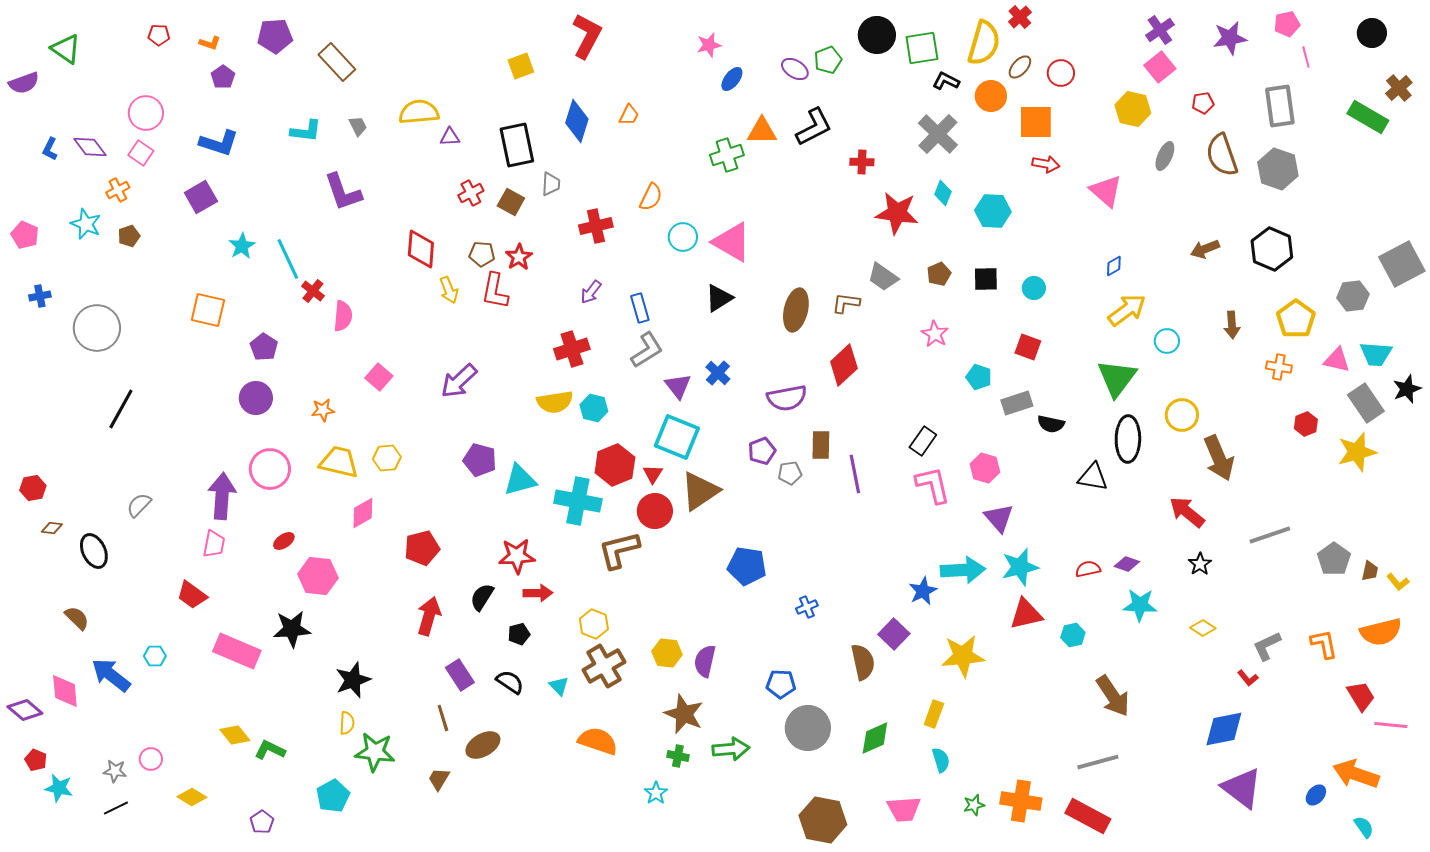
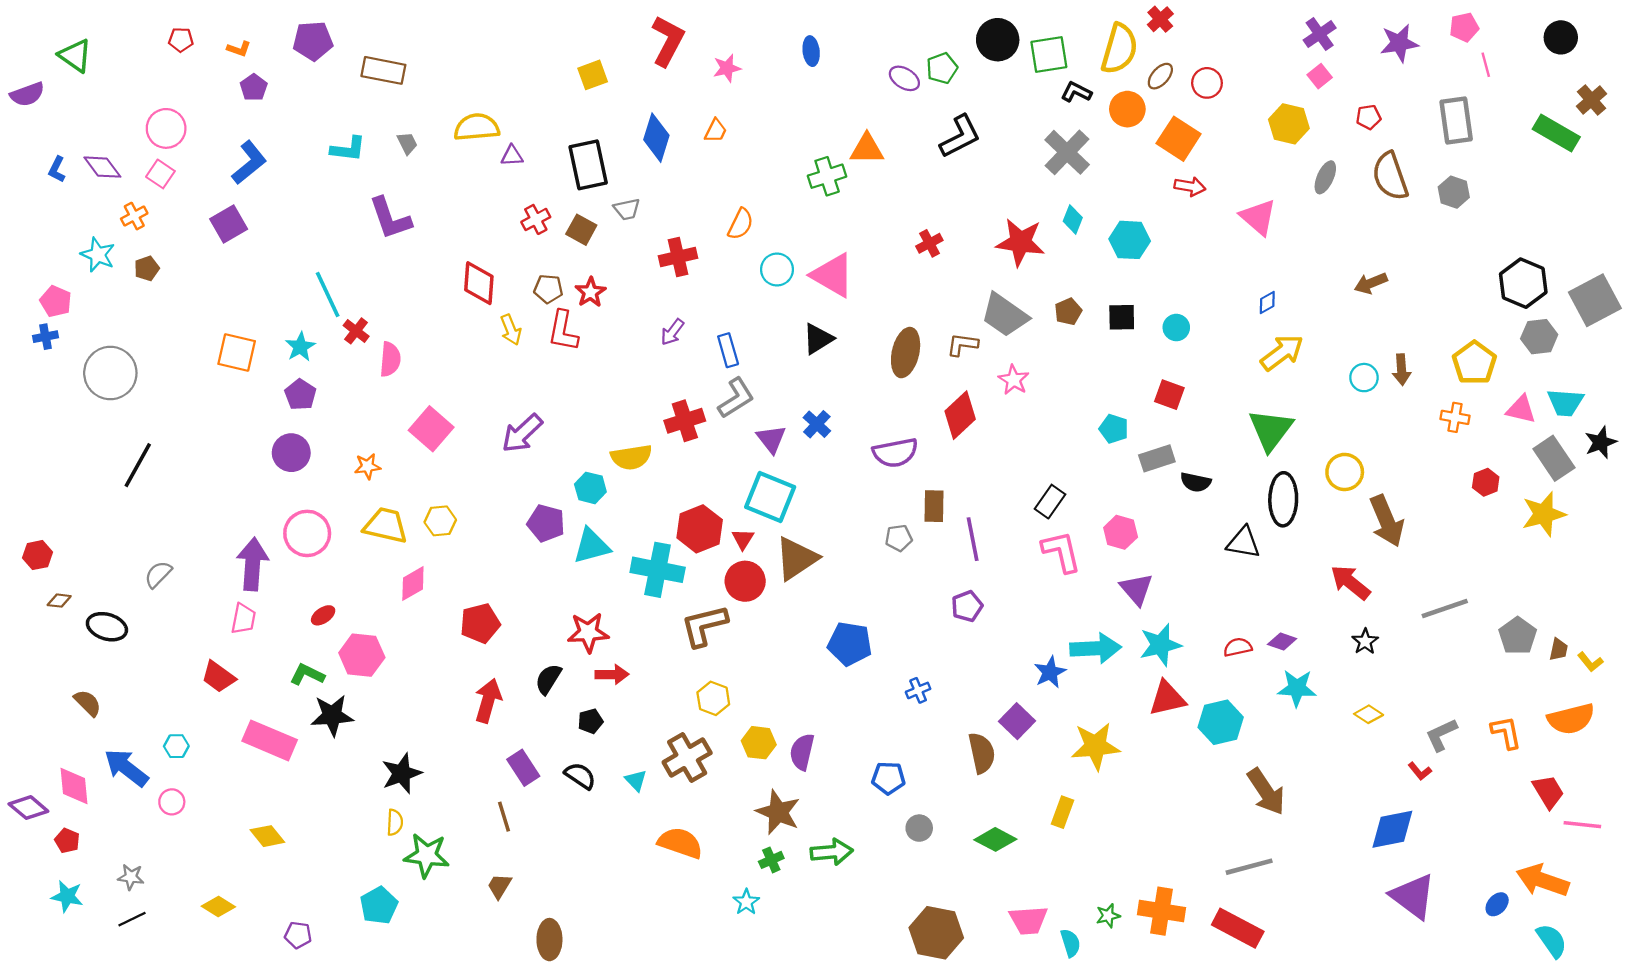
pink star: (709, 45) -> (727, 68), moved
brown rectangle: (337, 62) -> (383, 70), turned -36
pink square: (1160, 67) -> (1320, 76), size x0.7
blue ellipse: (732, 79) -> (811, 51), moved, turned -45
orange square: (1036, 122) -> (1179, 139), turned 33
black L-shape: (814, 127) -> (960, 136), moved
blue L-shape: (219, 143) -> (249, 163), turned -57
red cross: (862, 162) -> (929, 243), moved, turned -30
gray hexagon: (1278, 169) -> (1454, 192), size x0.7
gray trapezoid: (551, 184) -> (627, 209), turned 75
pink pentagon: (25, 235) -> (56, 301), moved
cyan star: (242, 246) -> (300, 347), moved
black hexagon: (1272, 249) -> (1523, 283), moved
gray trapezoid: (883, 277) -> (1005, 315), size x1.4
pink star: (935, 334) -> (1014, 380), moved
cyan circle: (1167, 341) -> (1364, 378), moved
red cross: (572, 349) -> (685, 421), moved
pink square: (379, 377) -> (431, 429), size x1.4
cyan hexagon: (594, 408) -> (590, 488), moved
purple pentagon: (762, 451) -> (967, 606), moved
black ellipse: (94, 551) -> (107, 627), turned -48
yellow hexagon: (594, 624) -> (713, 698), moved
cyan hexagon: (1073, 635) -> (1221, 722), size x1.6
gray circle: (808, 728) -> (919, 828), size x0.5
green diamond: (875, 738) -> (995, 839), turned 51
brown ellipse: (483, 745) -> (549, 940), moved, turned -60
green L-shape: (270, 750) -> (307, 674), moved
green cross: (678, 756) -> (771, 860), turned -35
pink circle: (151, 759) -> (172, 802), moved
red pentagon: (36, 760) -> (67, 841), moved
cyan semicircle: (941, 760) -> (1070, 943), moved
purple pentagon: (262, 822) -> (298, 935), turned -30
cyan semicircle: (1364, 827) -> (1552, 941), size x1.4

